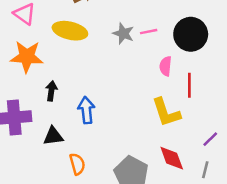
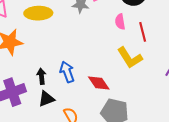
black arrow: (51, 91) -> (41, 76), moved
red diamond: (172, 158) -> (99, 83), moved

